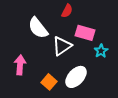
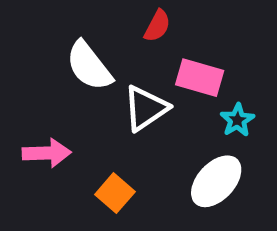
pink arrow: (20, 65) -> (47, 153), turned 84
white ellipse: (76, 77) -> (216, 181), moved

